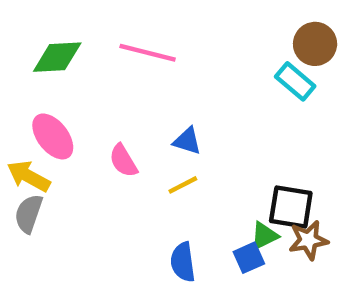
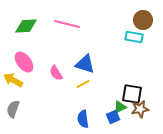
cyan rectangle: (295, 81) -> (134, 37), turned -30
blue triangle: (187, 141) -> (85, 64), size x1.5
gray semicircle: (29, 214) -> (13, 109), moved

